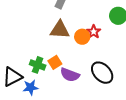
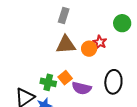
black ellipse: (102, 73) -> (113, 82), turned 55

